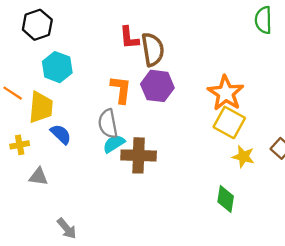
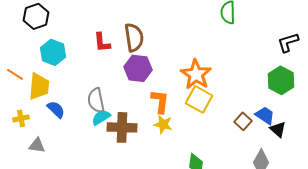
red L-shape: (129, 38) -> (102, 42), moved
orange L-shape: (121, 89) -> (160, 101), moved
yellow star: (243, 157) -> (163, 124), moved

